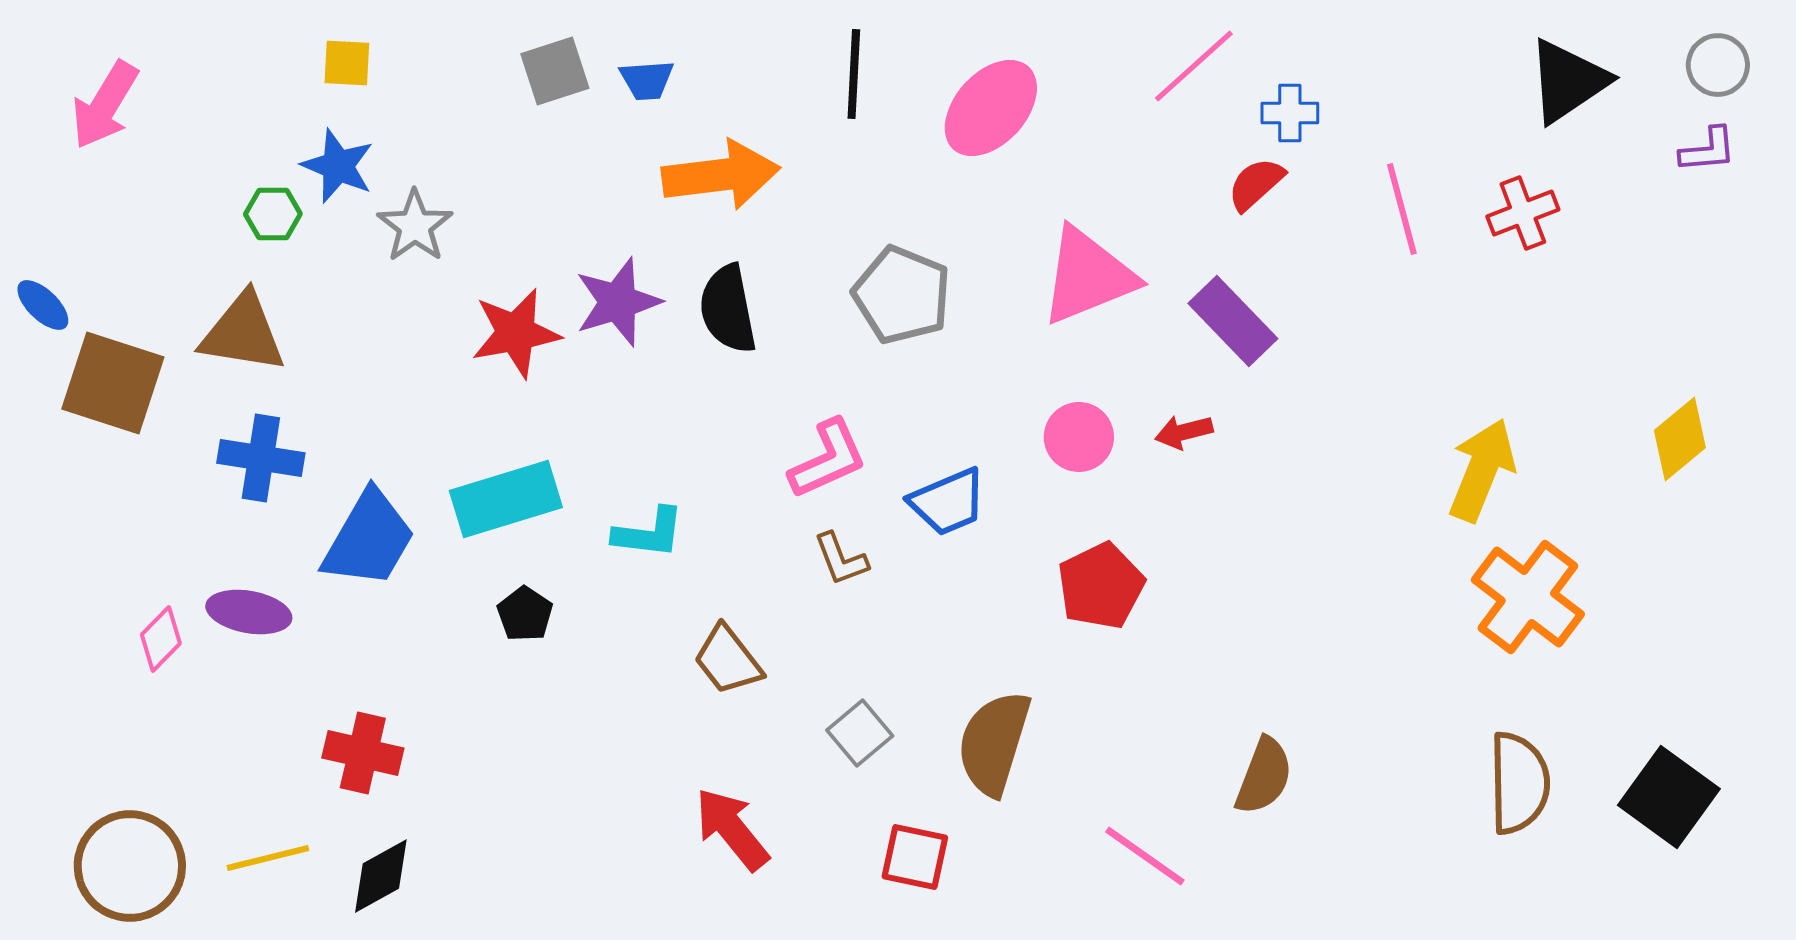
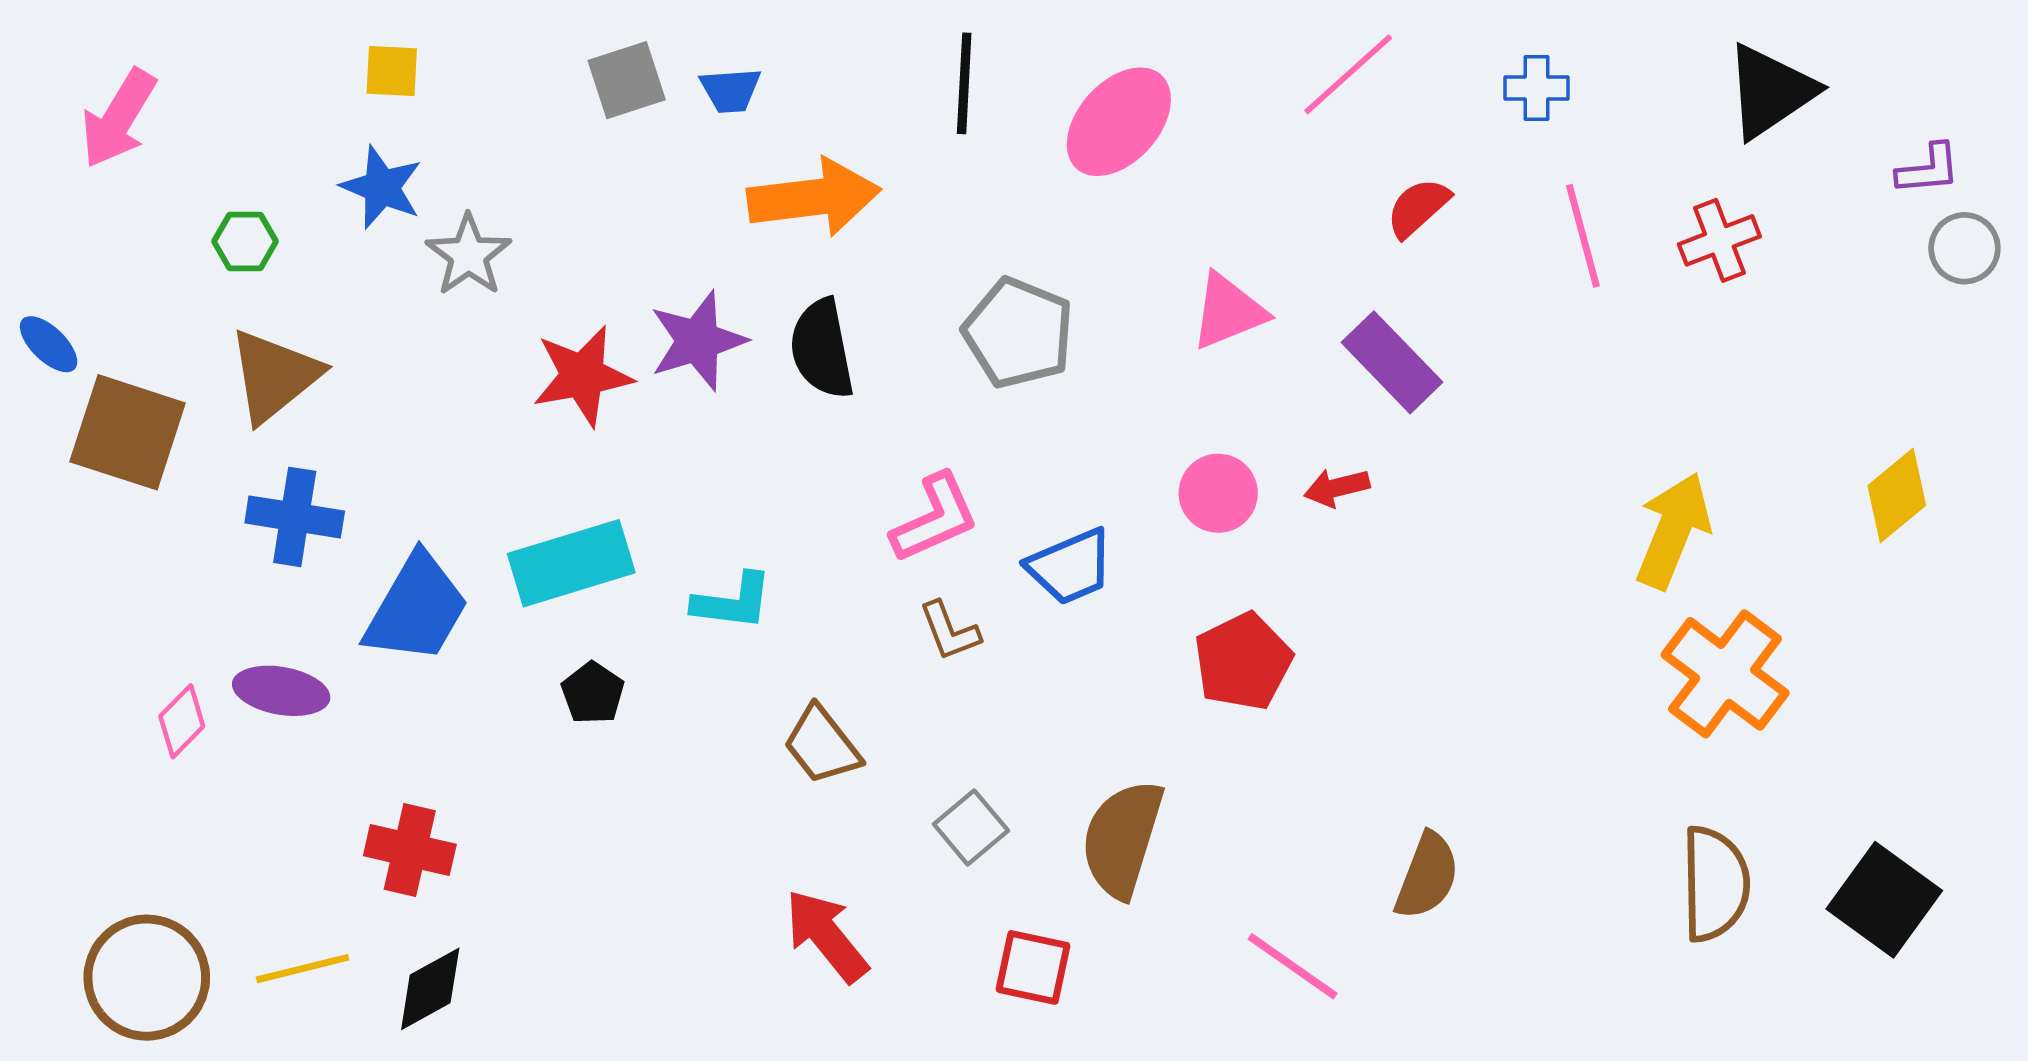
gray circle: (1718, 65) -> (1964, 248), moved
blue cross: (1290, 113) -> (1537, 88), moved
green hexagon: (273, 214) -> (245, 241), moved
pink triangle: (1088, 276) -> (1228, 311), size x0.7
brown triangle: (243, 333) -> (274, 376), turned -48

